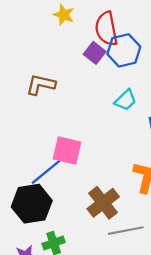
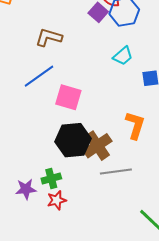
blue line: (47, 171) -> (39, 76), moved
black hexagon: (32, 204) -> (73, 140), moved

